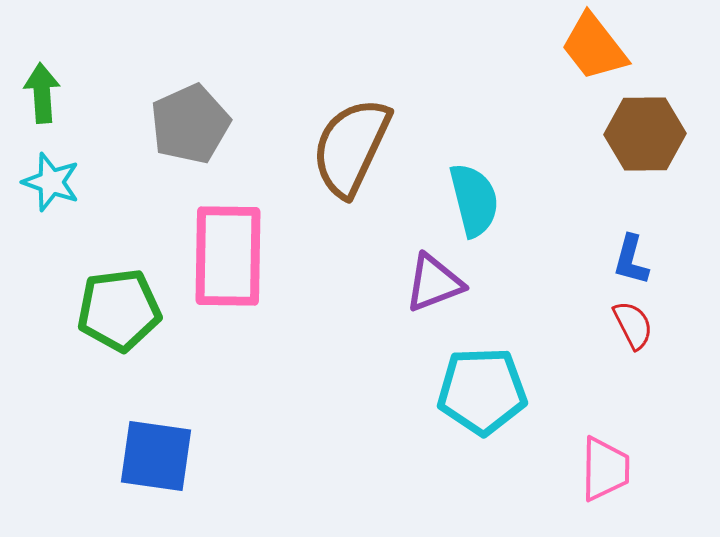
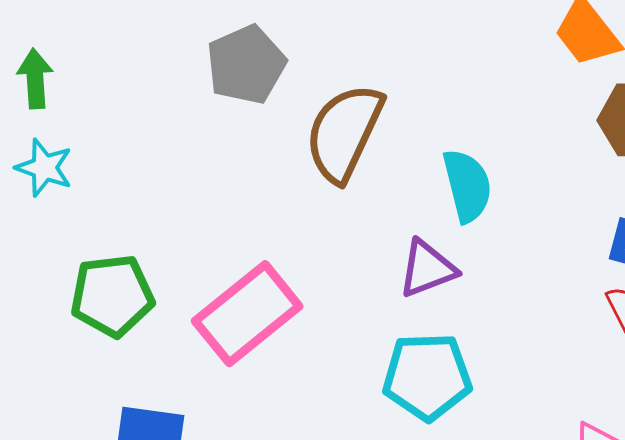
gray pentagon: (190, 124) -> (246, 65), moved
pink rectangle: (228, 256) -> (247, 314), moved, turned 50
cyan pentagon: (482, 391) -> (427, 377), moved

